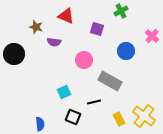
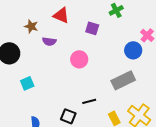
blue circle: (126, 51) -> (133, 50), moved
gray rectangle: (110, 81) -> (123, 80), moved, turned -55
cyan square: (64, 92) -> (27, 83), moved

